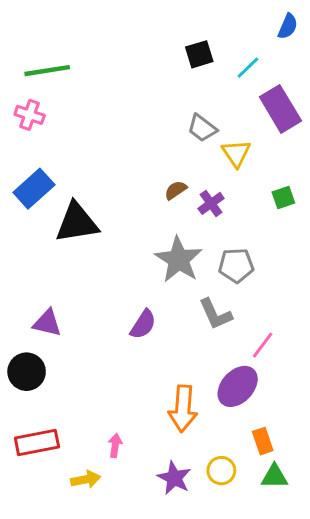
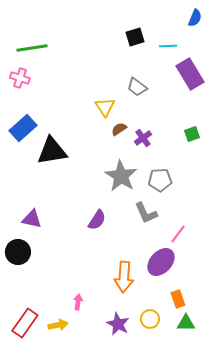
cyan line: (248, 68) -> (168, 46), turned 42
yellow triangle: (236, 153) -> (105, 107), moved
red rectangle: (37, 442) -> (25, 323), moved, turned -44

